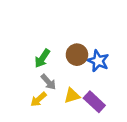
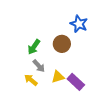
blue star: (98, 61) -> (79, 24), moved
yellow arrow: (38, 99) -> (31, 80), turned 80

